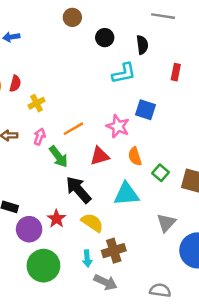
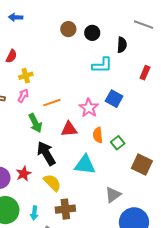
brown circle: (72, 17) -> (68, 29), moved
pink arrow: (40, 137) -> (23, 96), moved
green square: (161, 173) -> (118, 143), moved
cyan arrow: (87, 259) -> (34, 213), moved

